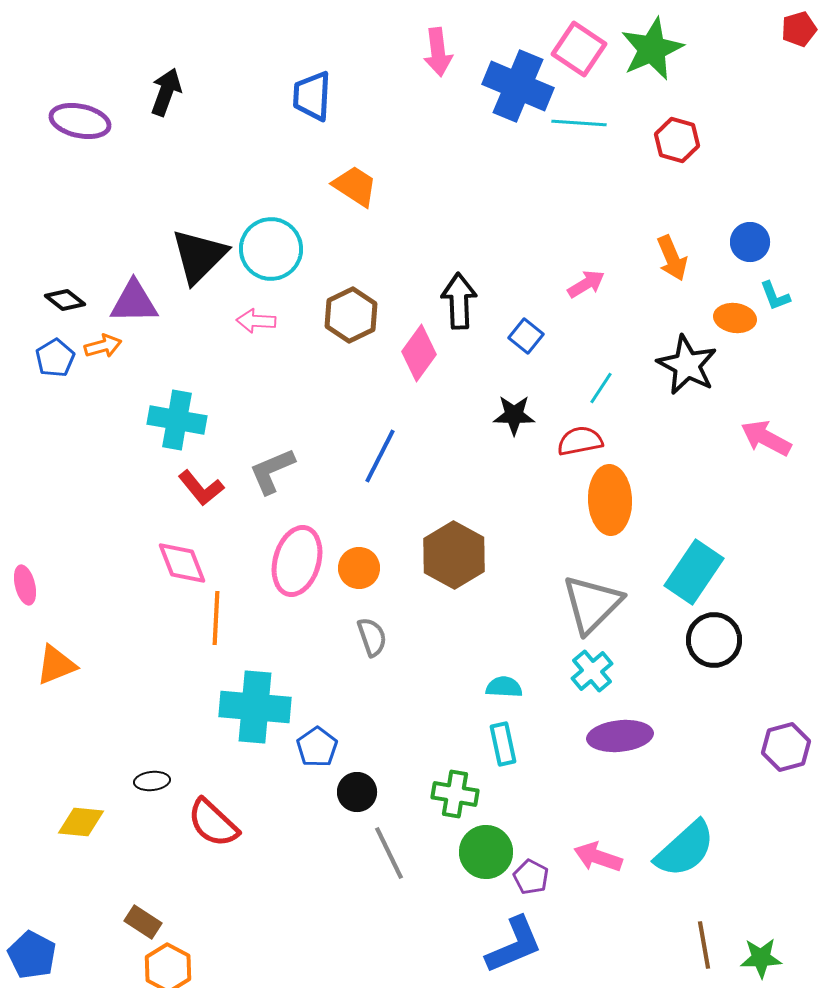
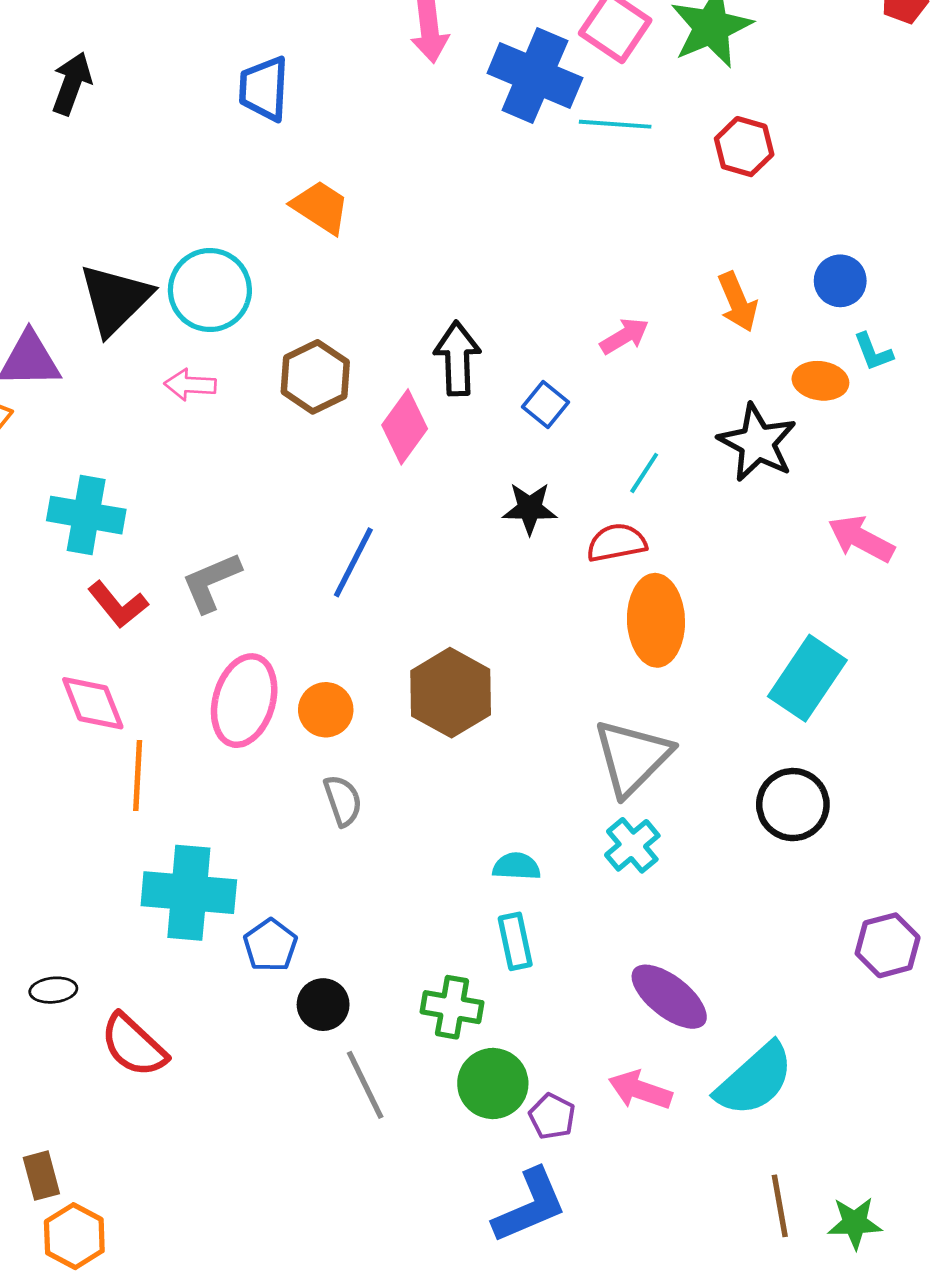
cyan rectangle: (694, 572) -> (807, 678), moved
purple ellipse: (620, 736) -> (669, 997), moved, turned 44
brown rectangle: (143, 922) -> (41, 1176), turned 42

